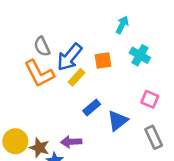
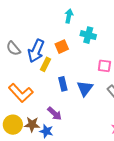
orange L-shape: (39, 73) -> (21, 93), moved
blue rectangle: (92, 108) -> (63, 84), turned -48
purple arrow: (71, 142) -> (55, 114), turned -119

